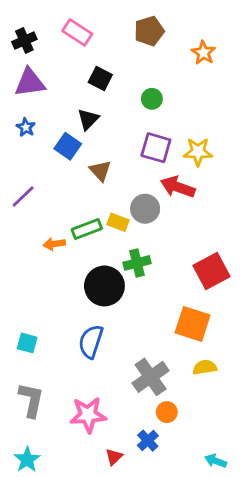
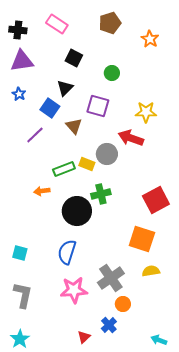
black cross: (24, 41) -> (18, 30), turned 30
purple square: (156, 148) -> (98, 106), moved
purple line: (23, 196) -> (35, 135), moved
orange arrow: (54, 244) -> (42, 191), moved
pink star: (88, 415) -> (74, 290), moved

